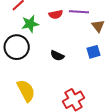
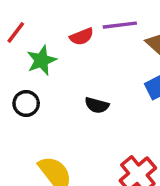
black circle: (17, 47) -> (26, 103), size x0.6

